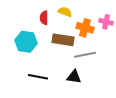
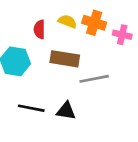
orange cross: (85, 28) -> (94, 23), moved
black triangle: (74, 77) -> (66, 111), moved

